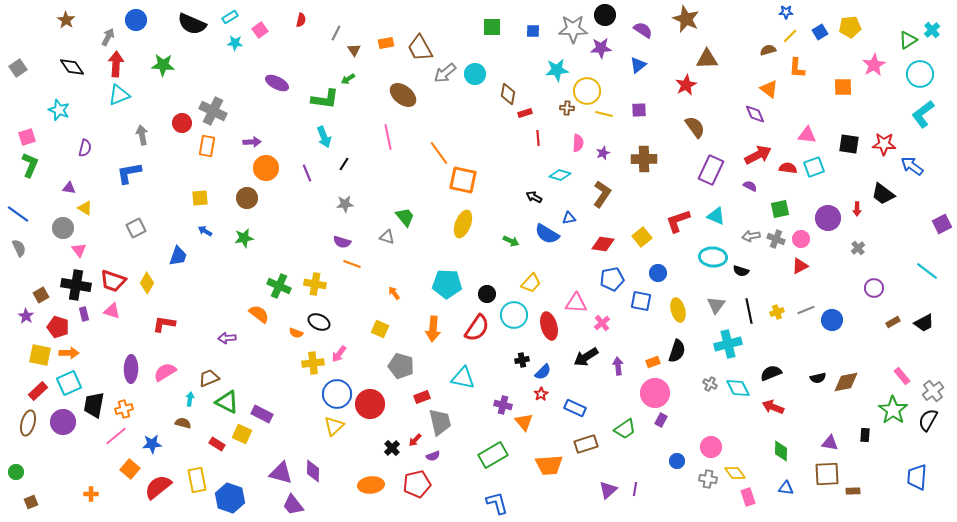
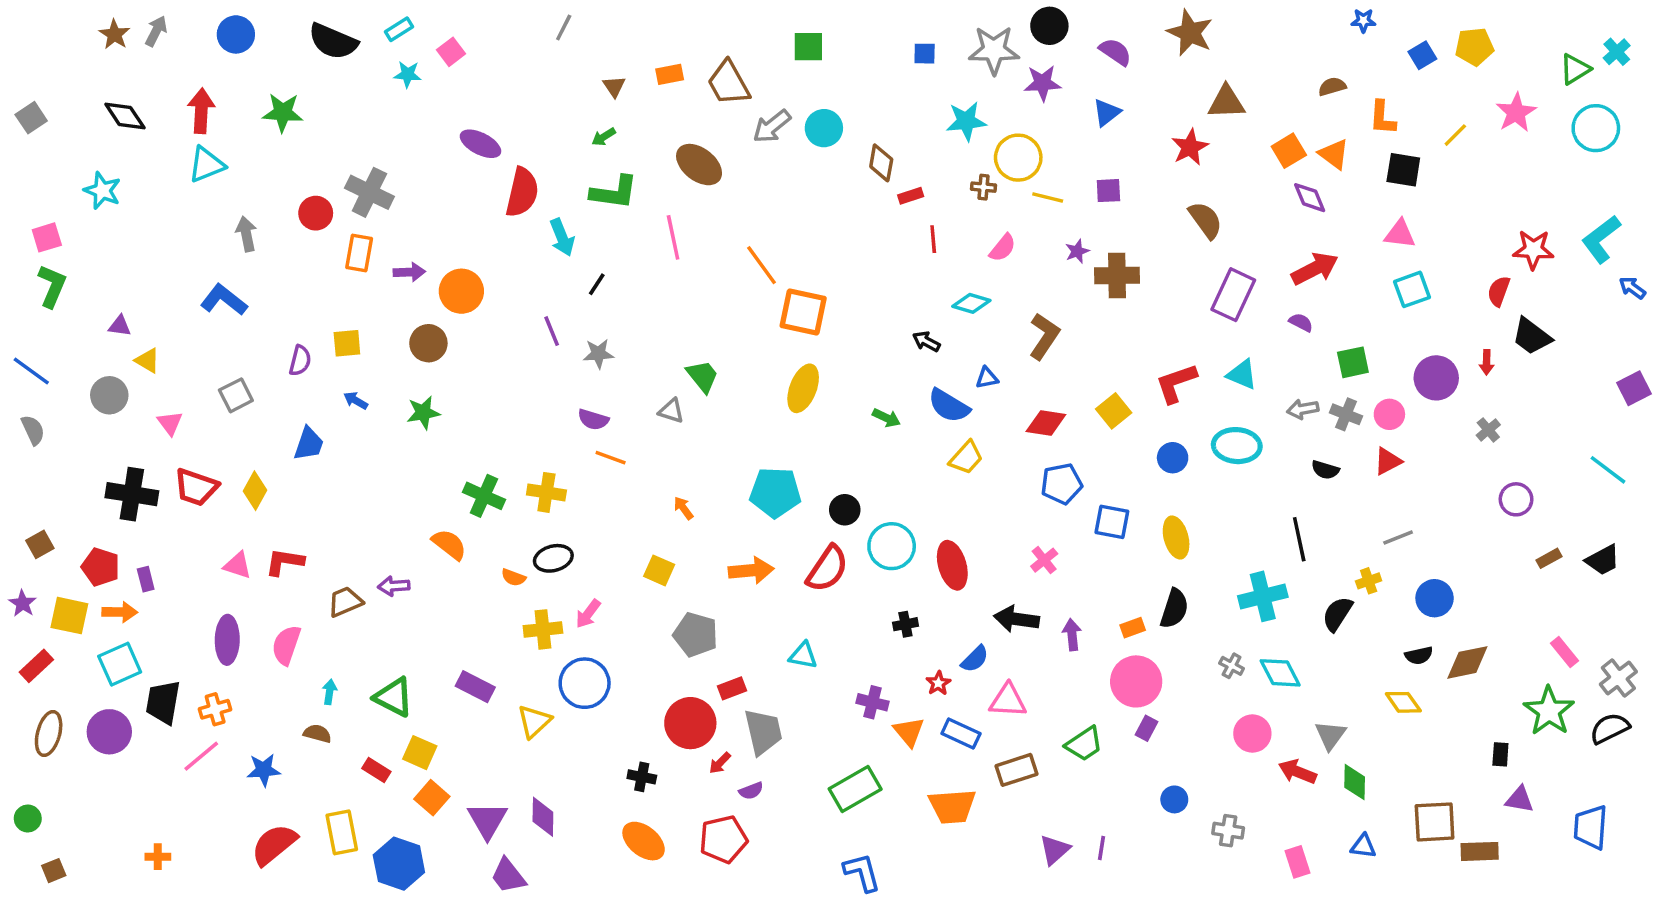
red semicircle: (301, 20) -> (522, 192), moved, size x2.0
green square: (492, 27) -> (808, 47), moved
gray line: (336, 33) -> (564, 28), moved
yellow line: (790, 36) -> (1455, 135), moved
gray arrow: (108, 37) -> (156, 31), moved
orange square: (843, 87) -> (1289, 151), moved, turned -30
green L-shape: (325, 99) -> (614, 192), moved
cyan L-shape: (923, 114) -> (1601, 239), moved
purple arrow: (252, 142) -> (409, 272), moved
pink semicircle: (578, 143) -> (1003, 248), turned 36
black square: (849, 144) -> (1403, 170), moved
purple semicircle: (85, 148) -> (300, 361), moved
purple star: (603, 153) -> (1077, 251), moved
blue arrow: (912, 166) -> (1632, 288), moved, size x0.7
red semicircle: (788, 168) -> (1499, 291), moved, turned -78
blue L-shape: (129, 173) -> (224, 300), turned 48
purple line: (307, 173) -> (552, 331), moved
pink triangle: (79, 250) -> (170, 423), moved
black semicircle: (741, 271) -> (1325, 470), moved
blue circle: (658, 273) -> (1173, 458), moved
yellow trapezoid: (531, 283) -> (966, 458), moved
brown square: (41, 295) -> (40, 544), moved
pink triangle: (576, 303) -> (1008, 701), moved
gray triangle: (716, 305) -> (1330, 735), moved
pink triangle: (112, 311) -> (238, 565), moved
yellow cross: (777, 312) -> (1369, 581), moved
purple rectangle: (84, 314) -> (146, 579), moved
purple star: (26, 316) -> (23, 603), moved
blue circle: (832, 320) -> (1435, 598), moved
black ellipse: (319, 322) -> (553, 558), turned -40
orange arrow: (433, 329) -> (751, 570), turned -100
black arrow: (586, 357) -> (1016, 619), turned 40
pink semicircle: (165, 372) -> (286, 645), turned -40
blue semicircle: (543, 372) -> (975, 659), moved
black semicircle: (771, 373) -> (1337, 614), moved, turned -35
brown trapezoid: (209, 378) -> (345, 602), moved
cyan triangle: (463, 378) -> (803, 655), size x0.7
red rectangle: (38, 391) -> (36, 666), moved
red circle: (370, 404) -> (690, 723), moved
red arrow: (773, 407) -> (1297, 772), moved
blue rectangle: (575, 408) -> (961, 734), moved
purple rectangle: (262, 414) -> (475, 687), moved
black semicircle: (928, 420) -> (1610, 728), turned 35
yellow triangle: (334, 426) -> (534, 721), moved
purple triangle: (830, 443) -> (1520, 799), moved
pink circle: (711, 447) -> (1252, 734), moved
black cross: (392, 448) -> (642, 777), moved, turned -35
orange square: (130, 469) -> (432, 798), moved
purple triangle: (281, 473) -> (487, 820), turned 45
yellow diamond: (735, 473) -> (1403, 702), moved
orange ellipse: (371, 485) -> (644, 841), turned 45
brown rectangle: (853, 491) -> (1480, 851), size x1.5

